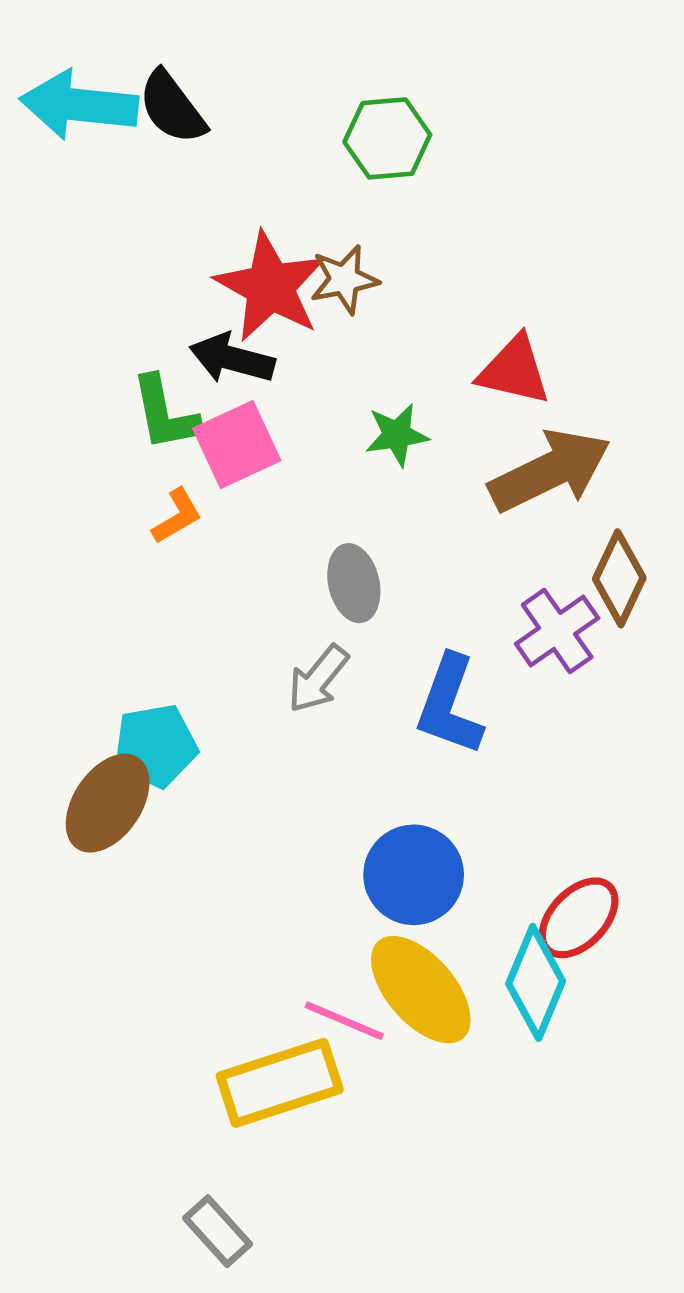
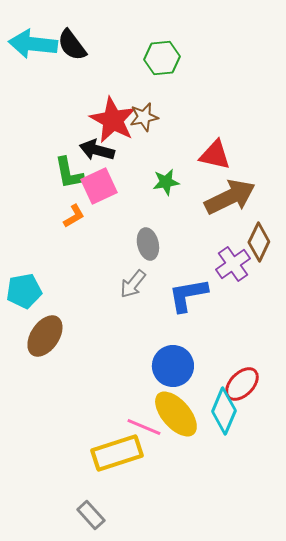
blue L-shape: (449, 705) -> (188, 295), turned 60
cyan pentagon: (155, 746) -> (24, 291), moved

